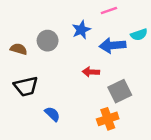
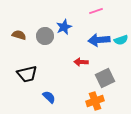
blue star: (81, 30) -> (64, 27), moved
cyan semicircle: (139, 35) -> (121, 40), moved
brown semicircle: (19, 49) -> (19, 35), moved

